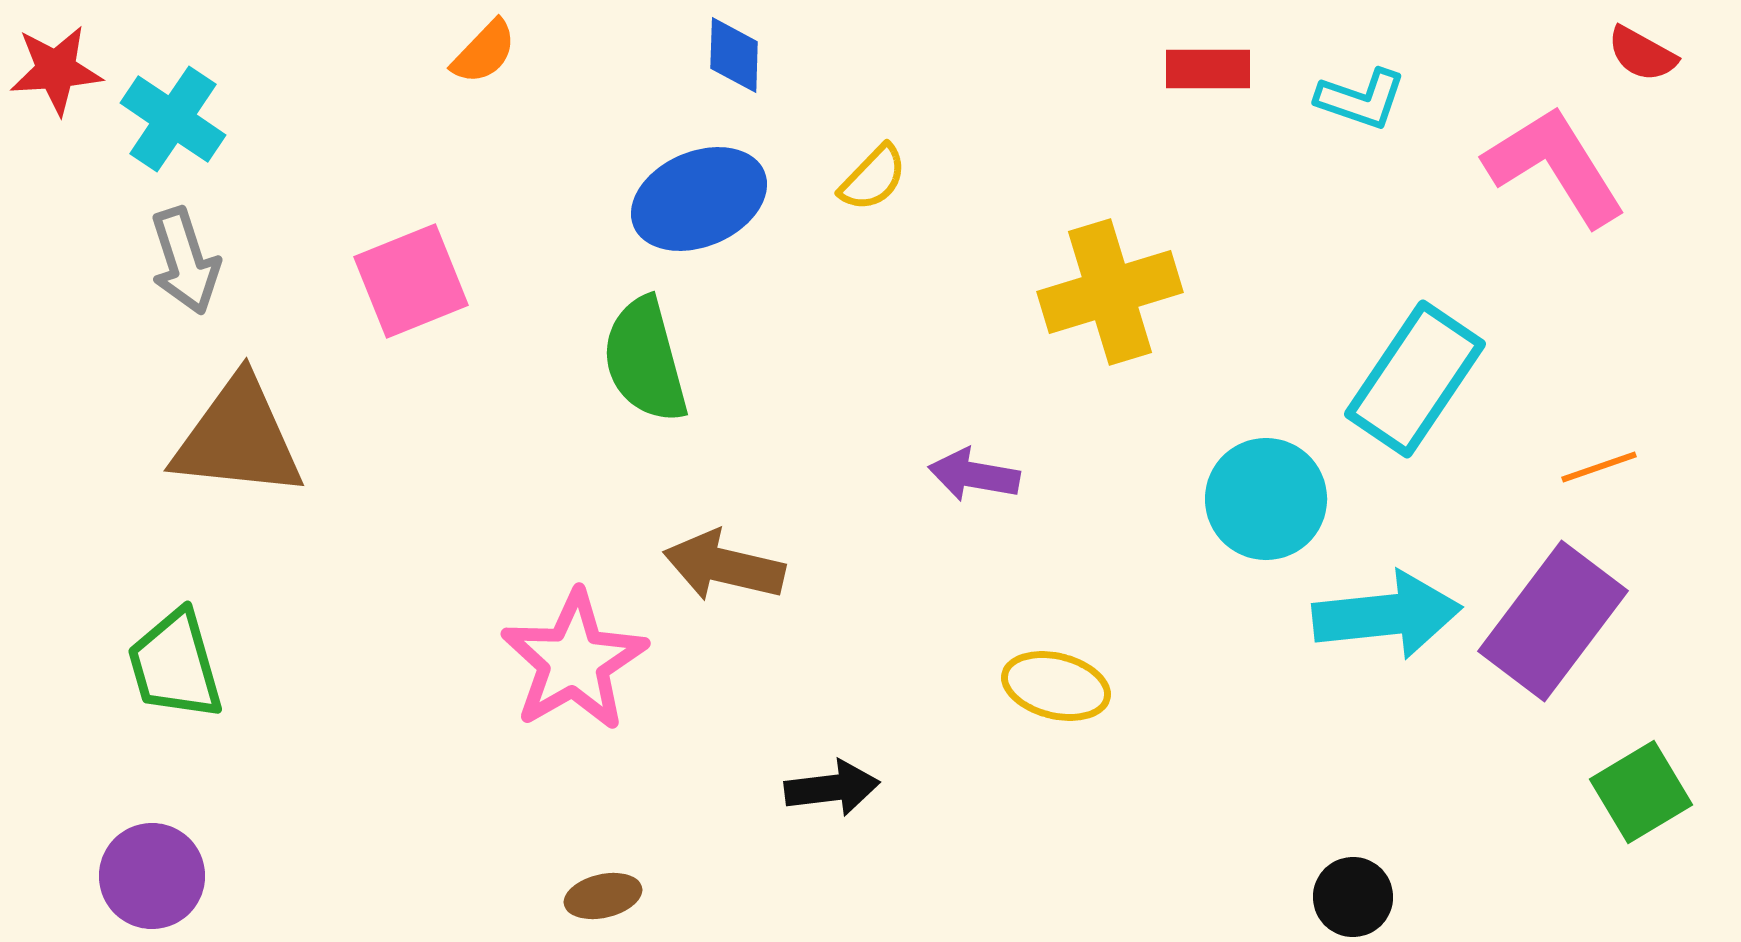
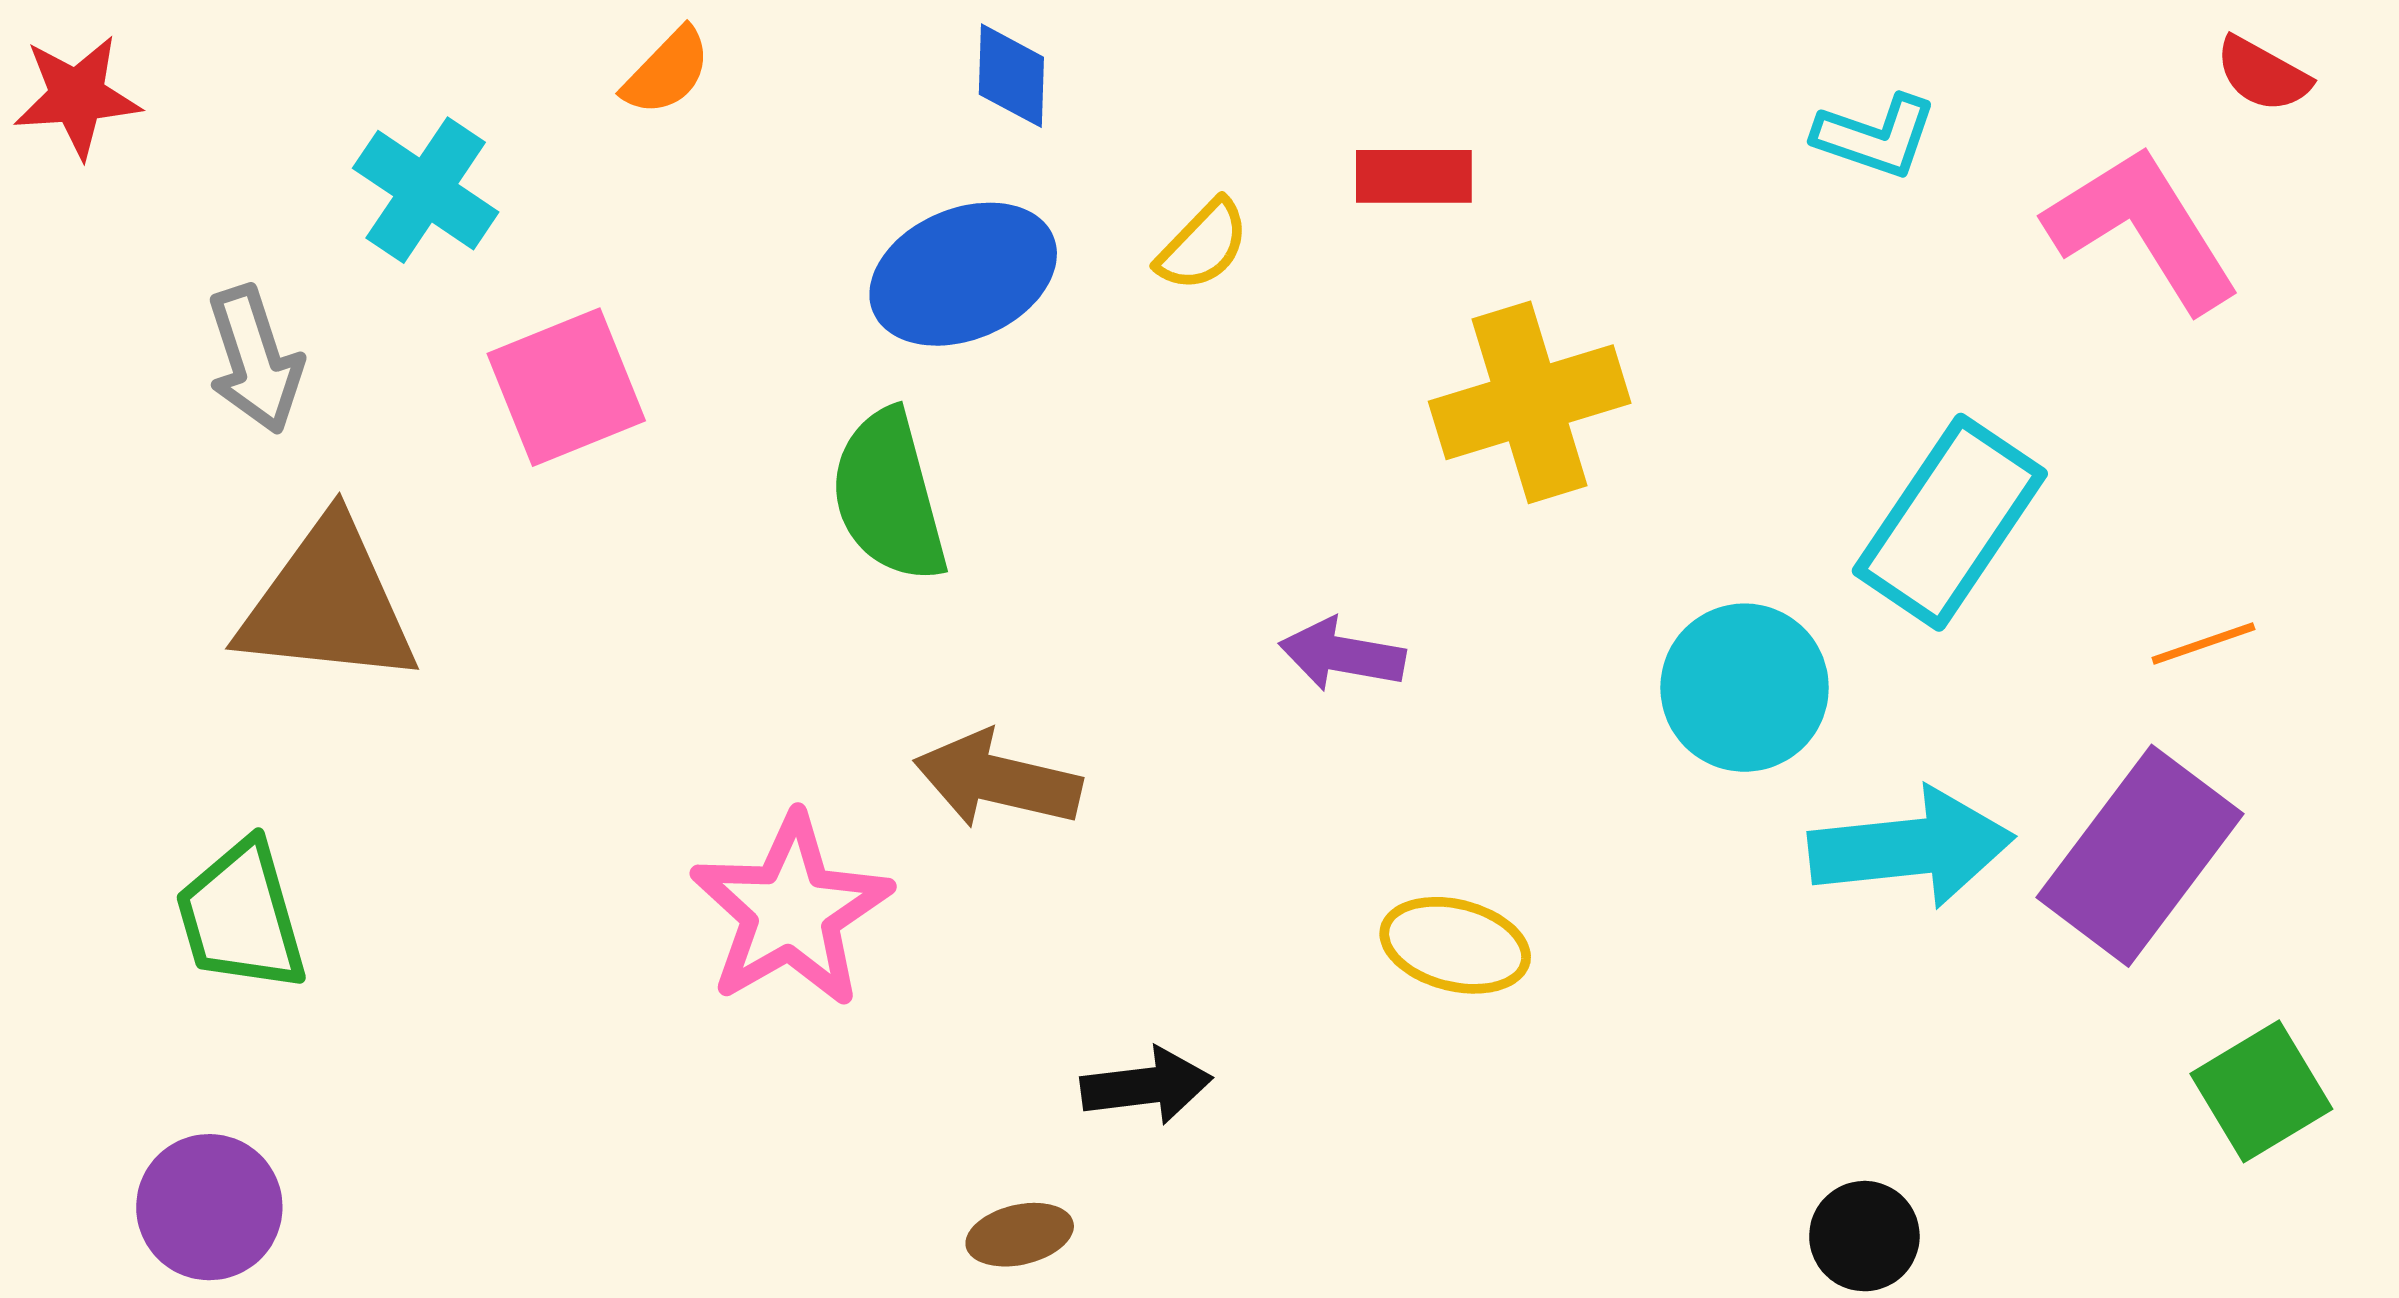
red rectangle: (1208, 69) -> (1414, 176), moved
cyan cross: (173, 119) -> (426, 190), moved
brown ellipse: (603, 896) -> (1020, 1235), moved

